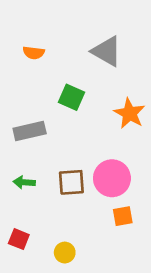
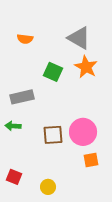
orange star: (130, 113) -> (86, 67), moved
green arrow: (24, 182) -> (13, 126), moved

